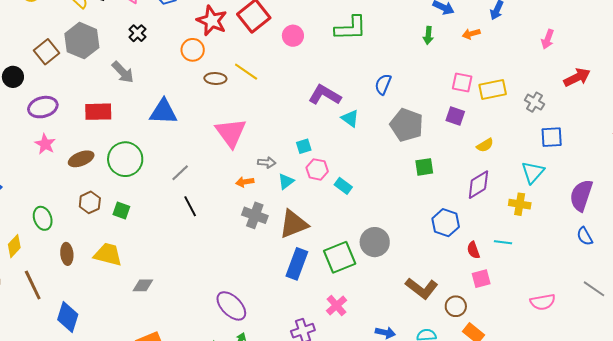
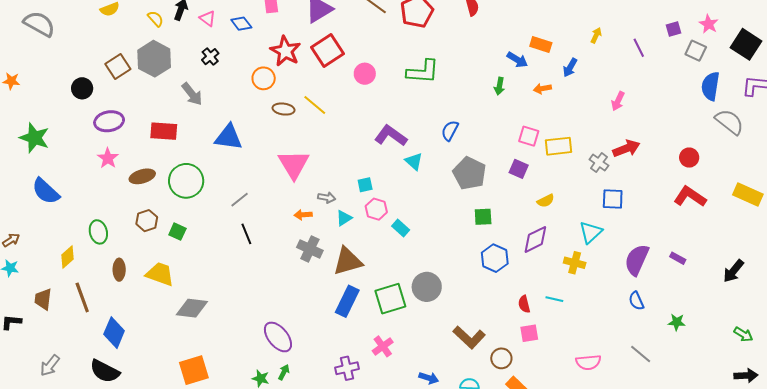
red arrow: (577, 77) -> (626, 148), moved
blue hexagon: (446, 223) -> (495, 258), moved
gray diamond: (143, 285) -> (192, 308), size x1.5

